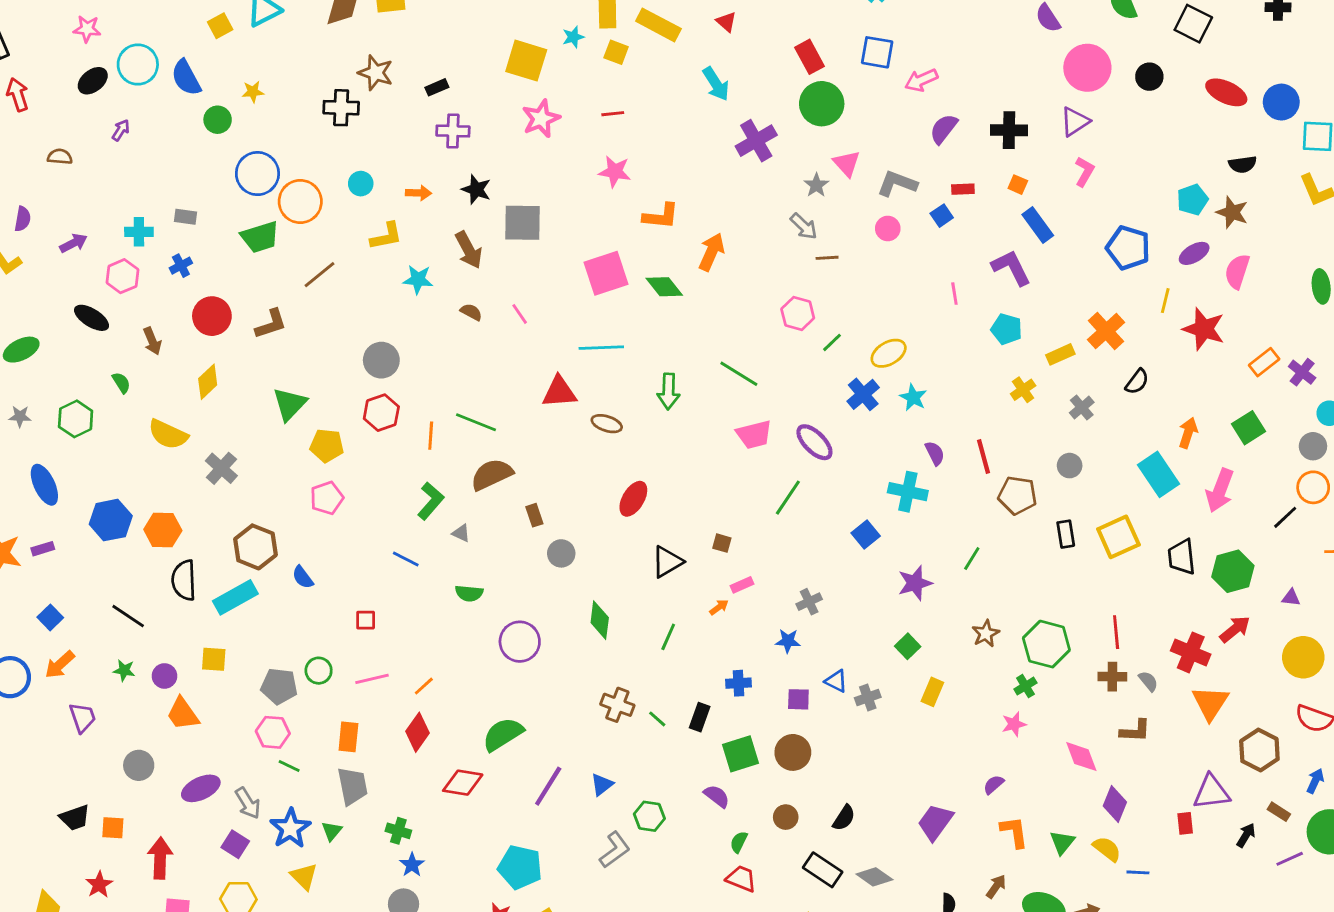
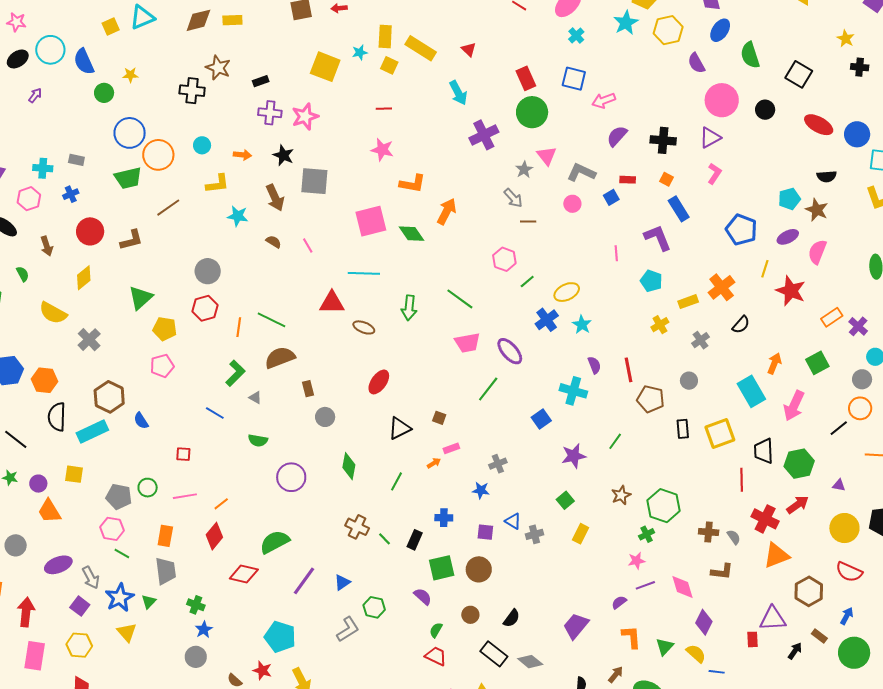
pink star: (541, 119) -> (305, 116), moved
red line: (1116, 632) -> (742, 480), moved
orange triangle: (1210, 703) -> (776, 556), turned 32
purple line: (1290, 859) -> (645, 585), moved

